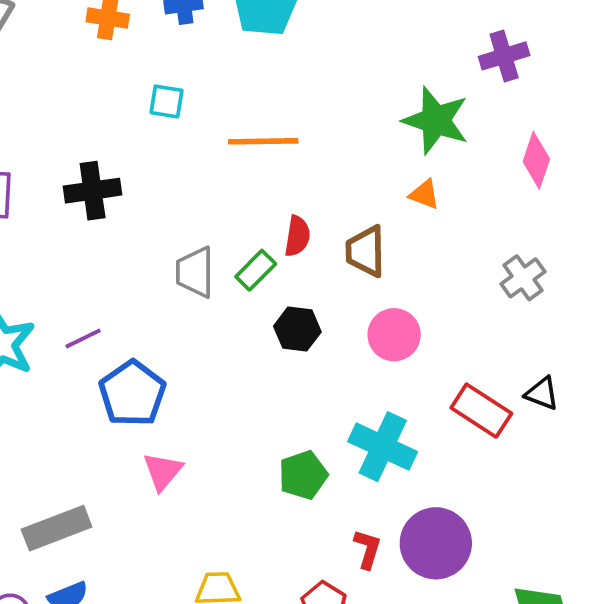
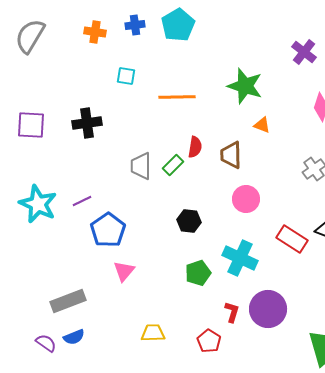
purple cross: (504, 56) -> (304, 52), turned -35
green star: (436, 120) -> (245, 86), moved
black hexagon: (297, 329) -> (189, 221), moved

